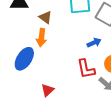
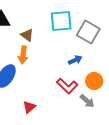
red L-shape: (86, 69) -> (67, 86), turned -35

